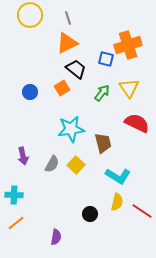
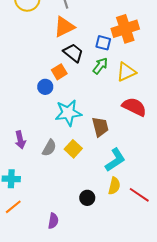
yellow triangle: (129, 88) -> (126, 72), turned 40
blue circle: (30, 92) -> (45, 87), moved
green arrow: (102, 93) -> (100, 66), moved
cyan L-shape: (118, 176) -> (115, 160), turned -65

